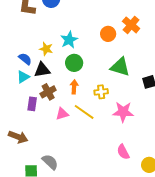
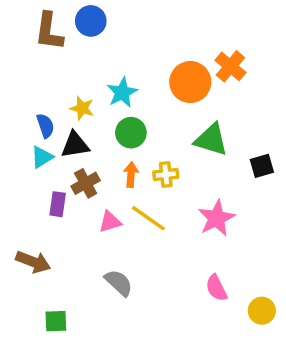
orange circle: (108, 34) -> (190, 82), size x1.5
blue semicircle: (25, 59) -> (45, 126), turned 32
yellow cross: (101, 92) -> (166, 175), moved
pink star: (123, 112) -> (216, 218), turned -30
gray semicircle: (50, 162) -> (119, 283), moved

